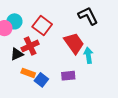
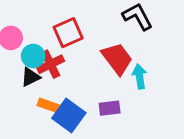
cyan circle: (14, 21) -> (33, 56), moved
red square: (42, 25) -> (68, 33), turned 30
blue square: (41, 80) -> (69, 116), size x1.5

